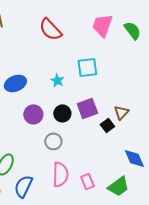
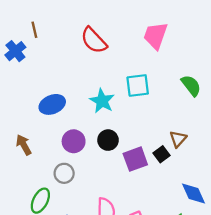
green semicircle: (132, 30) -> (191, 85), moved
cyan star: (57, 80) -> (102, 101), size x1.5
purple square: (87, 108) -> (135, 159), moved
gray circle: (53, 141) -> (64, 173), moved

